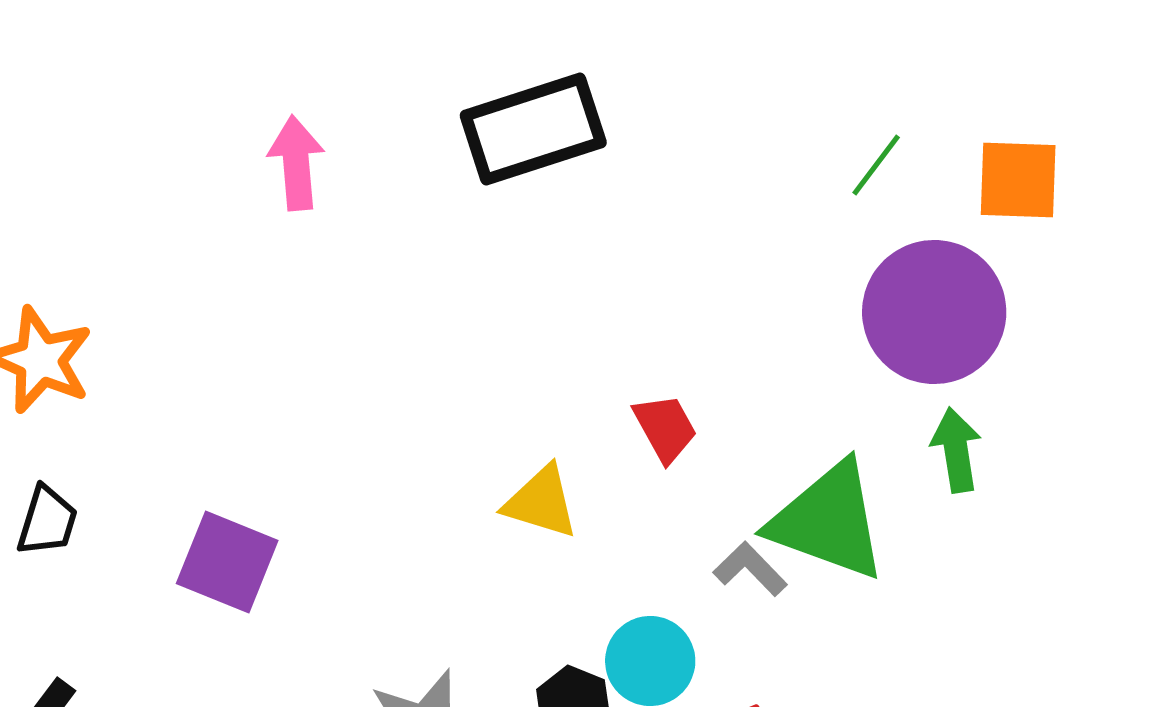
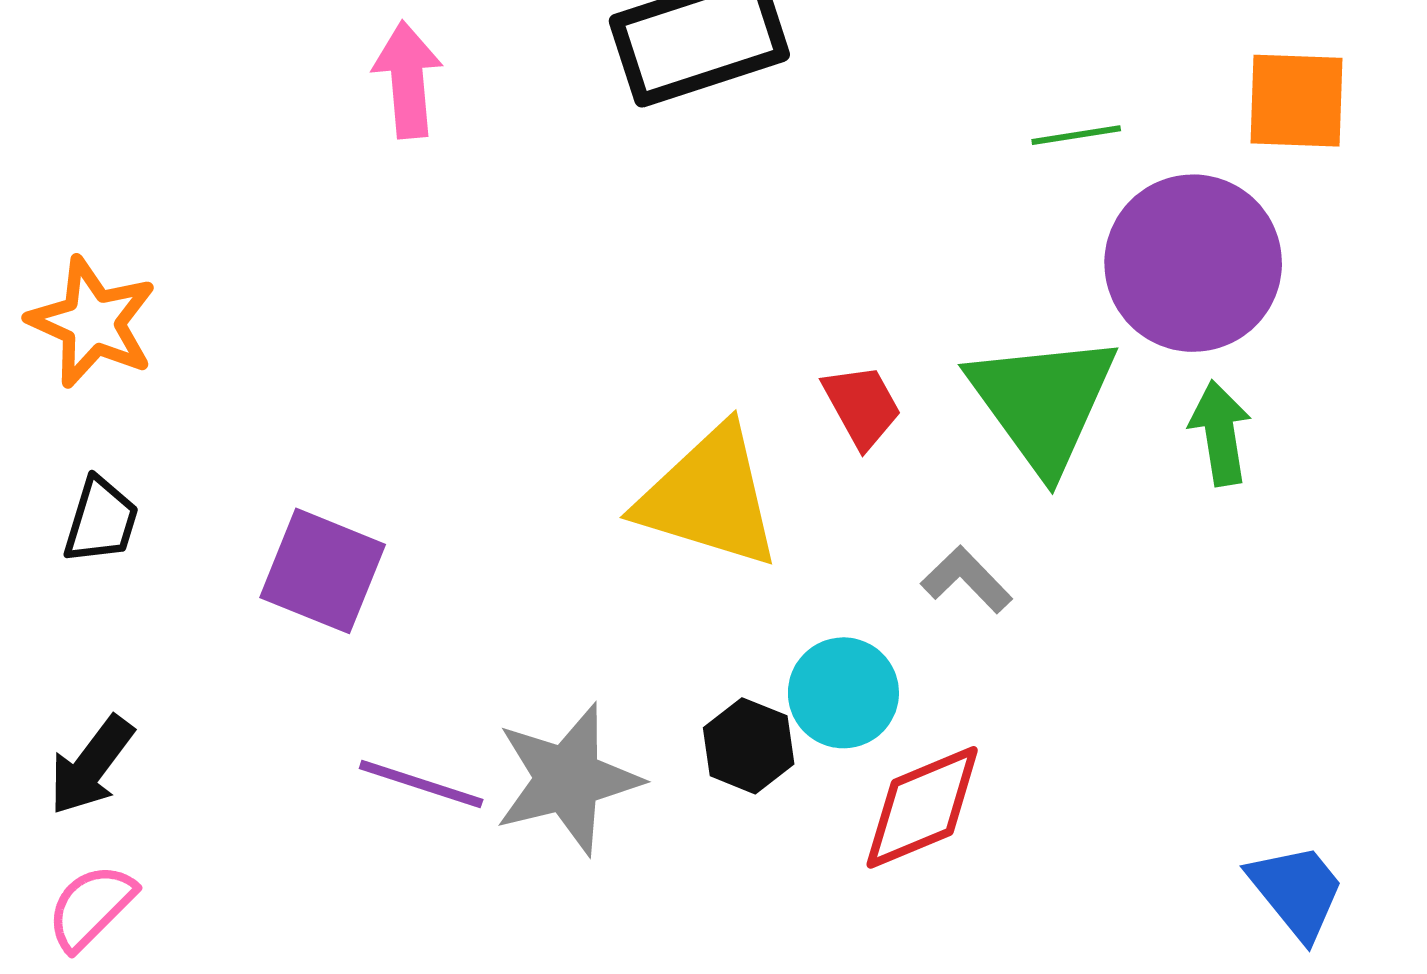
green line: (876, 165) -> (1076, 135), moved, turned 44
yellow triangle: (541, 502) -> (709, 497), size x1.6
green triangle: (828, 521) -> (1043, 402), moved, turned 34

